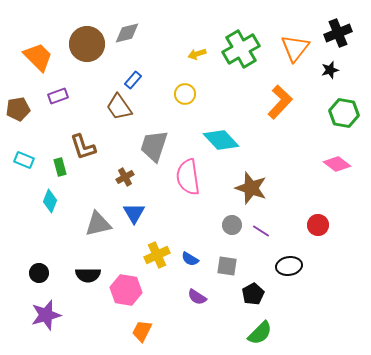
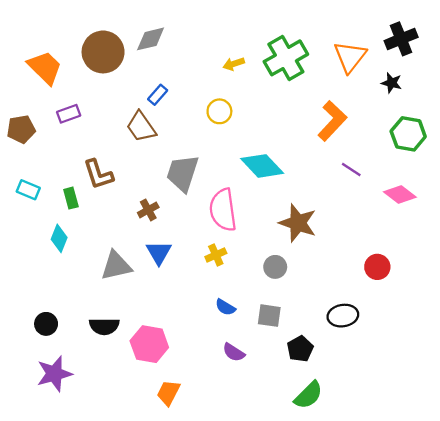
black star: (330, 70) -> (392, 83), turned 30
purple line: (261, 231) -> (351, 170), moved
yellow cross: (157, 255) -> (216, 255), moved, size x0.7

